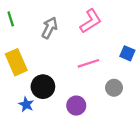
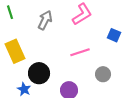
blue square: (127, 53) -> (114, 35), moved

